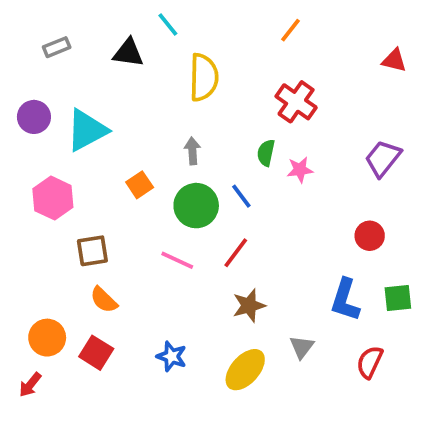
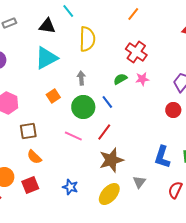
cyan triangle: (87, 130) -> (46, 58), moved
green semicircle: (266, 153) -> (120, 79), turned 48
pink star: (300, 170) -> (142, 79), moved
red circle: (370, 236) -> (173, 110), moved
brown star: (249, 306) -> (111, 160), size x1.4
red square: (96, 353) -> (30, 185), turned 36

